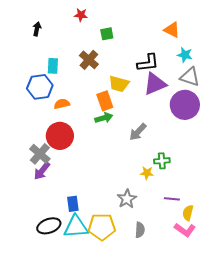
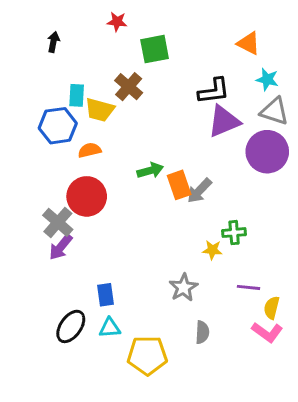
green square: (107, 34) -> (155, 49), size x1.5
yellow trapezoid: (119, 84) -> (100, 110), moved
orange rectangle: (105, 101) -> (179, 185), moved
black ellipse: (49, 226) -> (71, 326), turned -35
cyan triangle: (76, 227) -> (110, 328), size x0.6
yellow pentagon: (102, 227) -> (147, 355), moved

